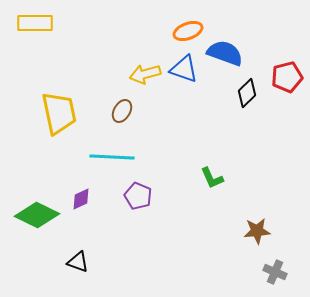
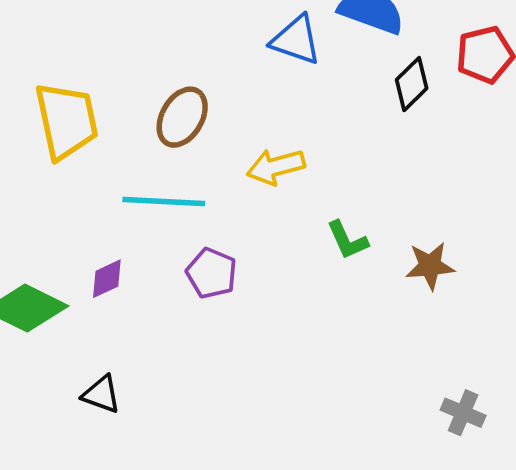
yellow arrow: (145, 74) -> (276, 167), moved
brown ellipse: (122, 111) -> (182, 117), size x1.4
brown star: (257, 231) -> (430, 266), moved

